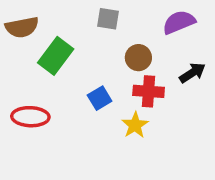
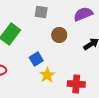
red cross: (149, 91) -> (76, 84), moved
yellow star: (135, 125) -> (47, 75), moved

